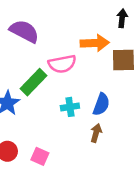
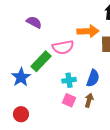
purple semicircle: (24, 31) -> (34, 22), size x0.7
pink square: (40, 156) -> (69, 100), moved

